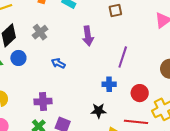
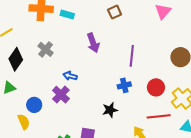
blue circle: (18, 58) -> (34, 105), moved
purple cross: (43, 101) -> (61, 95), moved, turned -30
black star: (99, 111) -> (110, 110), moved

